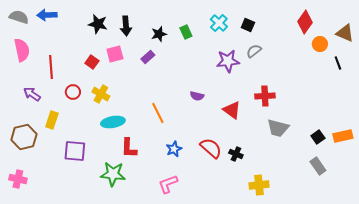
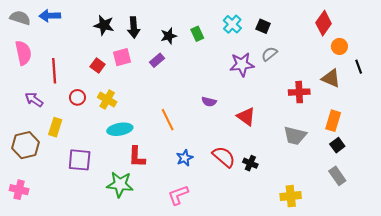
brown triangle: (345, 33) -> (331, 78), moved
red cross: (265, 96) -> (299, 92), moved
orange rectangle: (343, 136) -> (333, 121), moved, turned -60
yellow cross: (259, 185) -> (291, 196), moved

